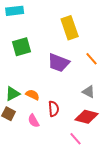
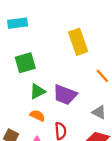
purple trapezoid: (59, 63) -> (65, 95), moved
green triangle: (13, 94) -> (37, 91), moved

